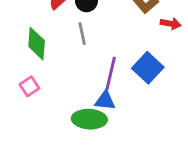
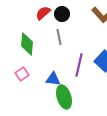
blue triangle: (105, 101) -> (53, 79), moved
green ellipse: (89, 119) -> (64, 97), turned 70

